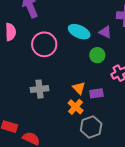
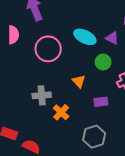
orange triangle: (79, 88) -> (79, 81), moved
orange cross: (76, 107) -> (61, 112), moved

